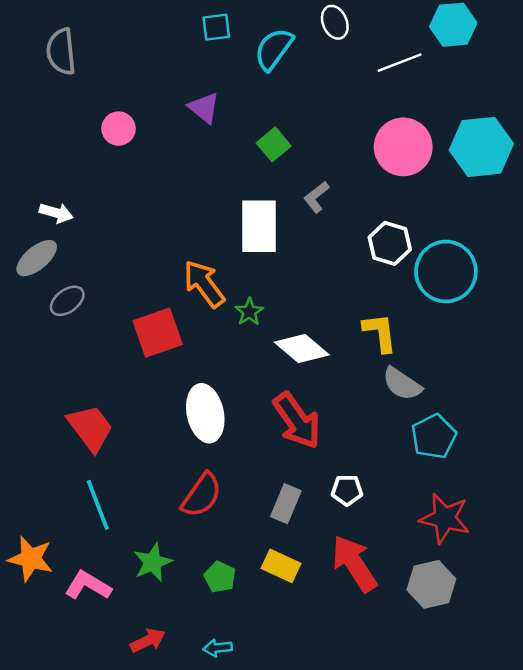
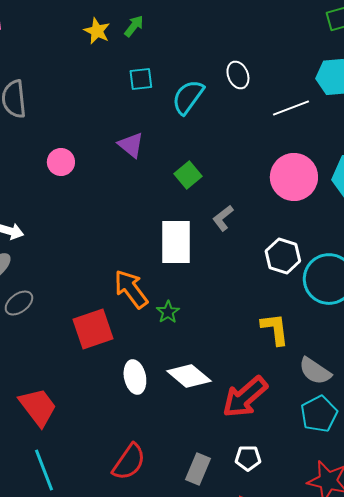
white diamond: (302, 348) -> (189, 376), moved
gray semicircle: (402, 384) -> (315, 371), moved
white ellipse: (205, 413) -> (135, 377), moved, size x0.7
red arrow: (297, 421) -> (245, 397), moved, turned 84

